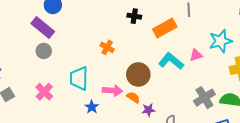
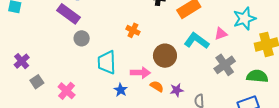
gray circle: (44, 51) -> (82, 38), moved
pink cross: (44, 92) -> (67, 91), moved
orange semicircle: (133, 97) -> (157, 86), moved
gray cross: (204, 98) -> (225, 65), moved

